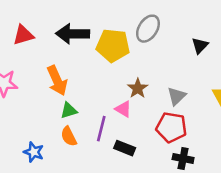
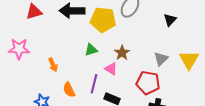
orange arrow: (57, 81) -> (53, 65), moved, size x0.6
gray triangle: (177, 96) -> (161, 59), moved
green triangle: (69, 110) -> (91, 50), moved

